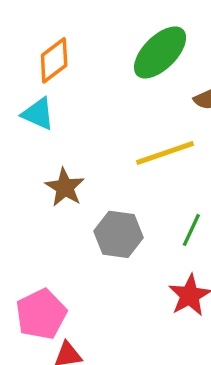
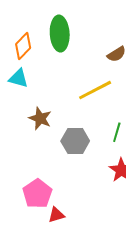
green ellipse: (160, 52) -> (60, 34), moved, turned -40

